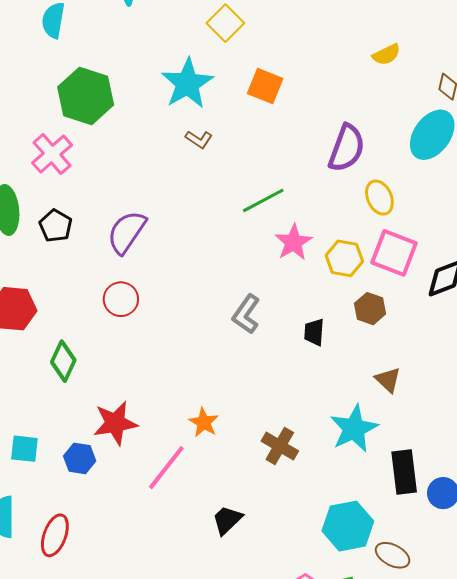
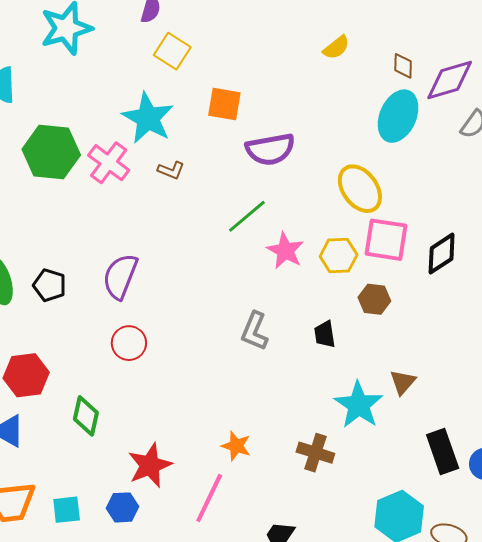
purple semicircle: (347, 148) -> (270, 149), moved, turned 72
pink cross: (52, 154) -> (109, 163), moved
yellow ellipse: (379, 198) -> (360, 189), size x1.4
brown triangle: (388, 380) -> (403, 382), moved, turned 40
cyan star: (354, 429) -> (359, 405), moved

